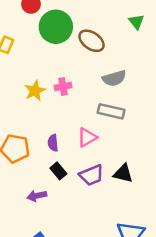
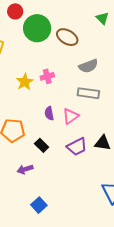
purple semicircle: (53, 143) -> (49, 113), moved
black rectangle: (58, 171) -> (42, 145), moved
purple arrow: (37, 196) -> (25, 169), moved

